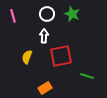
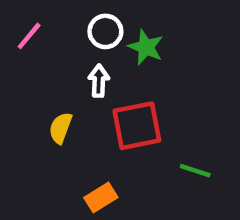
green star: (72, 14) -> (146, 47), moved
pink line: (13, 16) -> (29, 36), turned 56

